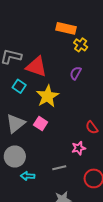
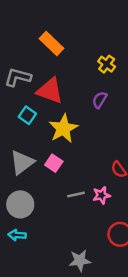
orange rectangle: (66, 28) -> (51, 44), moved, turned 30
gray line: (59, 168) -> (76, 194), moved
cyan arrow: (28, 176) -> (17, 235), moved

